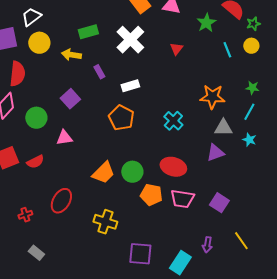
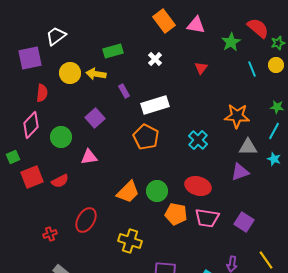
white cross: (130, 40) -> (155, 59), size x0.5
yellow circle: (39, 43) -> (70, 73), moved
red semicircle: (17, 74) -> (42, 93), size x0.7
white rectangle: (130, 86) -> (155, 105), size x1.5

